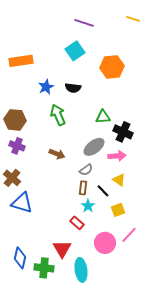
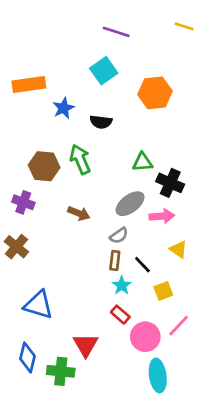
blue star: (46, 87) -> (64, 108), moved
brown hexagon: (15, 120) -> (44, 166), moved
yellow triangle: (119, 180) -> (179, 249), moved
blue triangle: (22, 203) -> (39, 305), moved
red rectangle: (77, 223) -> (120, 315), moved
cyan ellipse: (81, 270) -> (158, 375), moved

